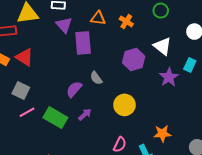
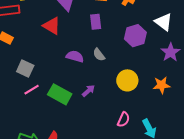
purple rectangle: (83, 43) -> (96, 22), moved, size x0.7
red triangle: (24, 57) -> (52, 26), moved
purple semicircle: (74, 89) -> (75, 56), moved, turned 66
orange star: (162, 134) -> (162, 85), moved

